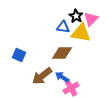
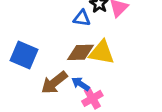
yellow triangle: (81, 33) -> (102, 52), moved
blue square: (19, 55) -> (24, 55), size x1.5

